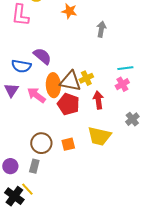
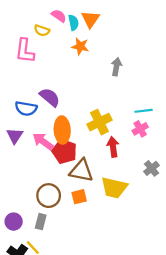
yellow cross: (86, 78) -> (99, 122), size x1.5
brown triangle: (70, 81) -> (81, 171), moved
red pentagon: (68, 104) -> (64, 151), moved

